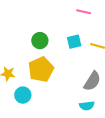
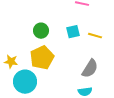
cyan circle: (23, 95) -> (25, 82), size x1.5

